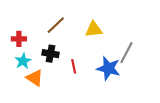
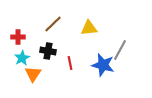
orange triangle: (35, 78) -> (33, 74), turned 30

